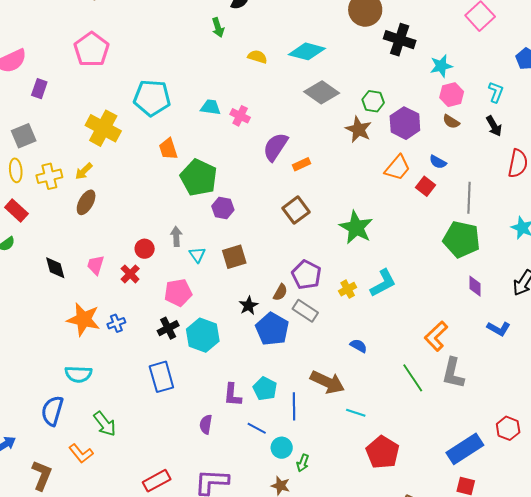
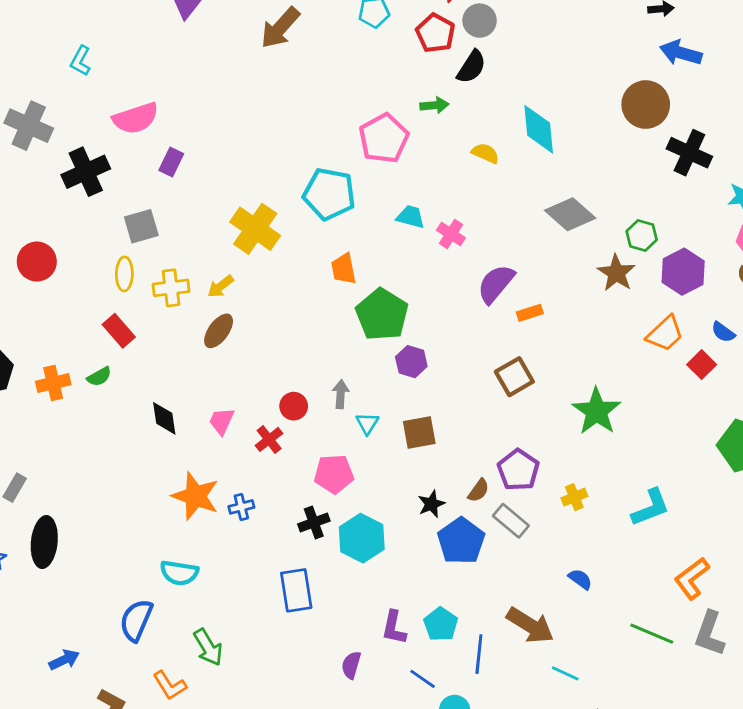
green arrow: (218, 27) -> (434, 105), turned -84
pink pentagon: (92, 49) -> (384, 138), moved
cyan diamond: (307, 51) -> (539, 129), moved, turned 63
cyan L-shape: (383, 283) -> (651, 508), moved
green line: (413, 378) -> (652, 634), turned -40

